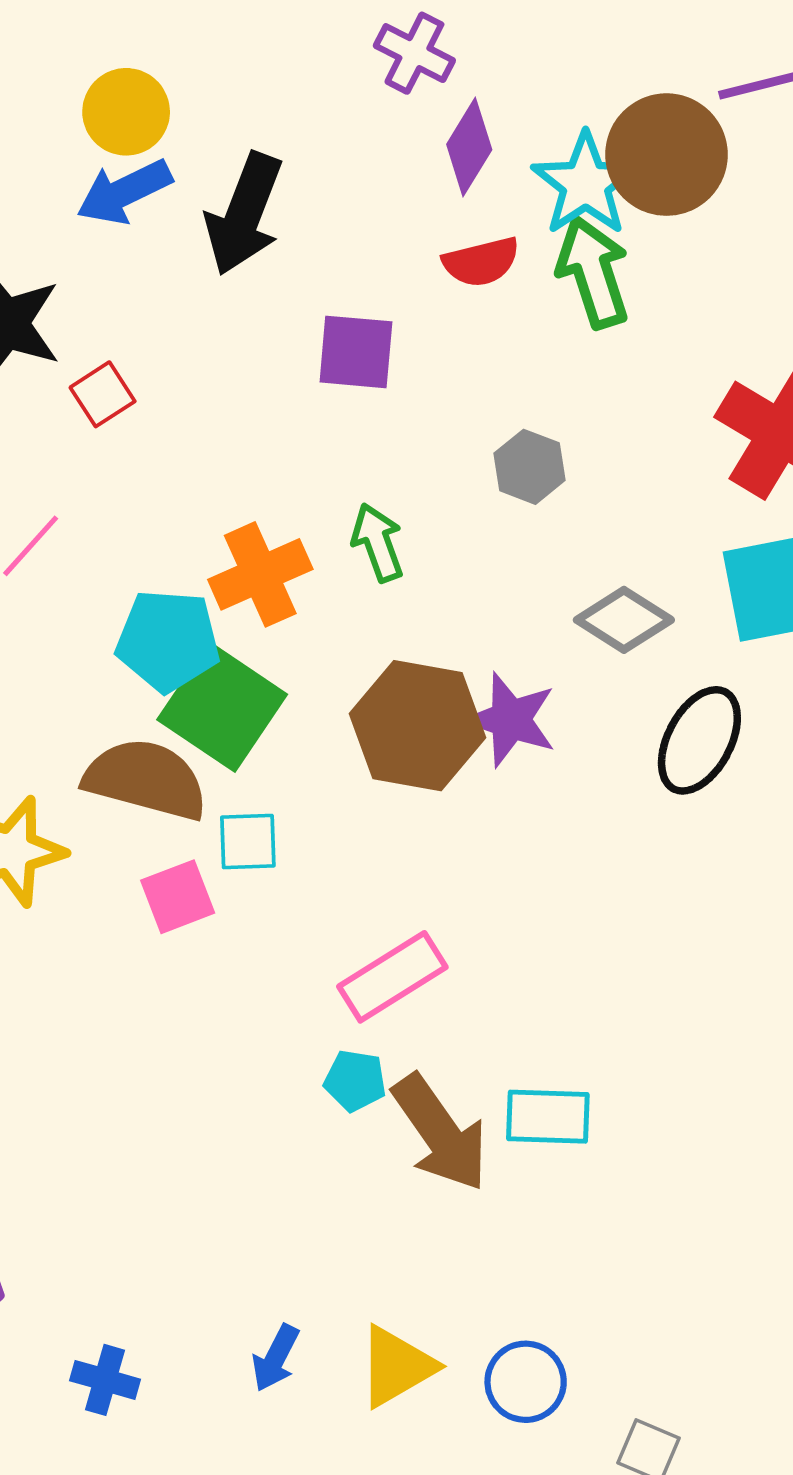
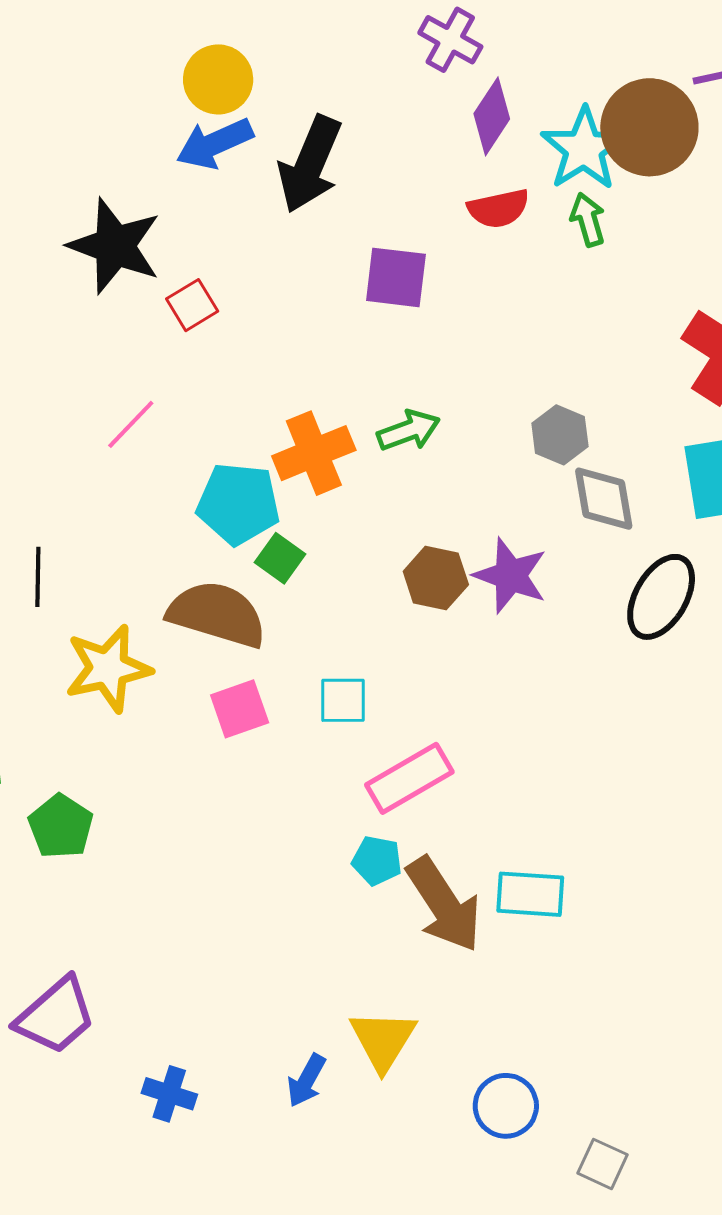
green arrow: (593, 272) -> (588, 220), size x0.6
gray hexagon: (529, 467) -> (560, 435), moved
green arrow: (378, 543) -> (409, 431), turned 88
gray diamond: (624, 620) -> (604, 499), turned 46
green square: (222, 707) -> (280, 558), size x0.5
brown hexagon: (417, 726) -> (436, 578), size x0.6
cyan square: (248, 841) -> (343, 700), moved
yellow triangle: (396, 1366) -> (383, 1040), moved, turned -30

